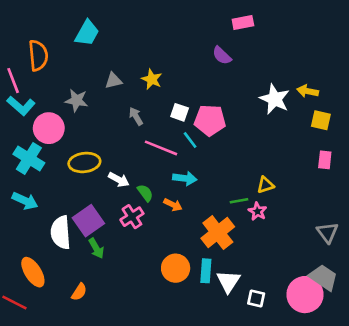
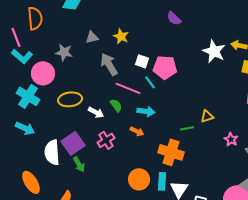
gray arrow: (136, 116) -> (109, 64), size x1.6
green semicircle: (145, 193) -> (116, 105), moved
pink star: (257, 211) -> (231, 139), moved
orange cross: (218, 232) -> (171, 152), turned -35

